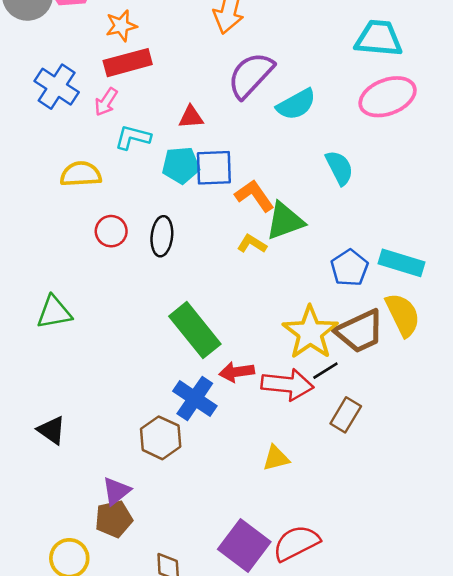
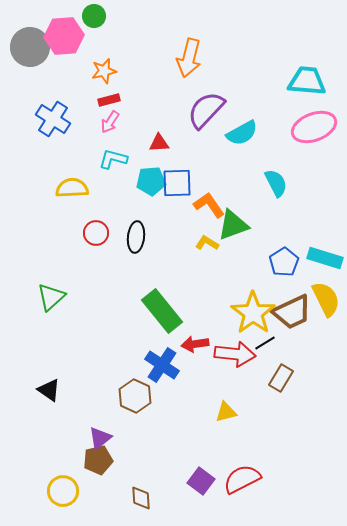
red rectangle: (128, 63) -> (109, 100), size x0.6
pink arrow: (106, 102) -> (110, 122), moved
green triangle: (54, 312) -> (51, 297), turned -32
purple square: (244, 546) -> (201, 481), size x0.7

